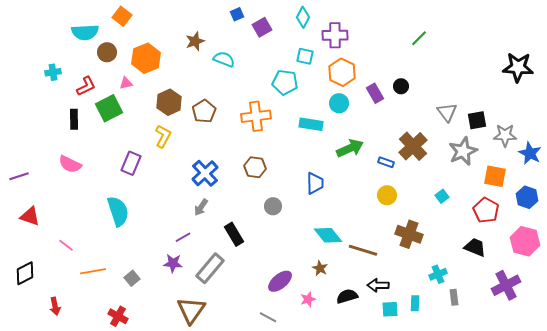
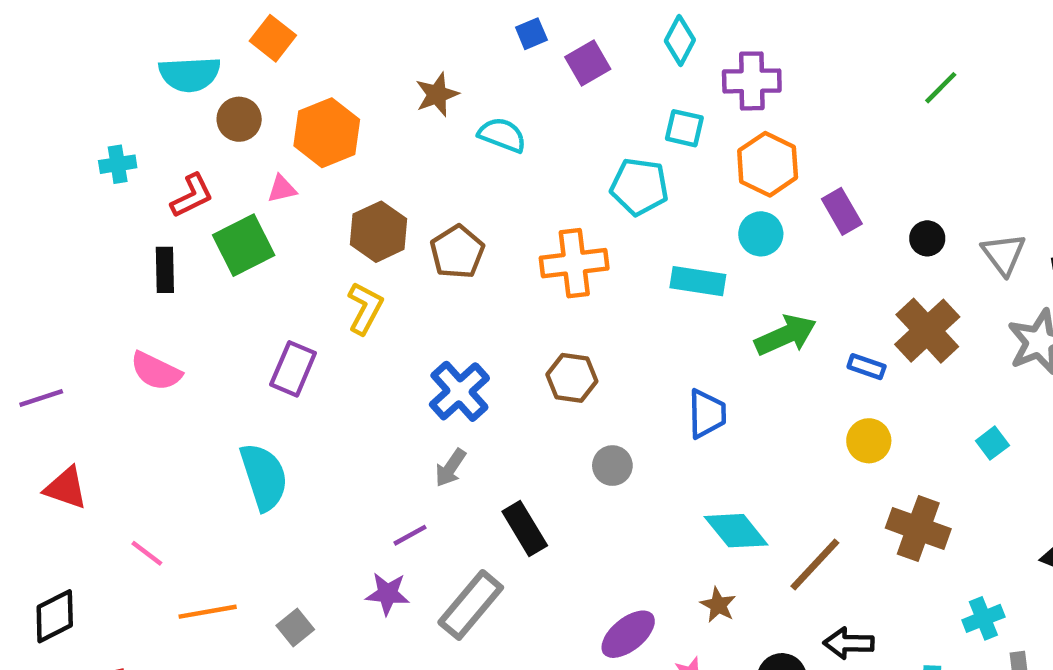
black circle: (401, 86) -> (927, 238), moved
brown line: (363, 250) -> (815, 564), turned -64

